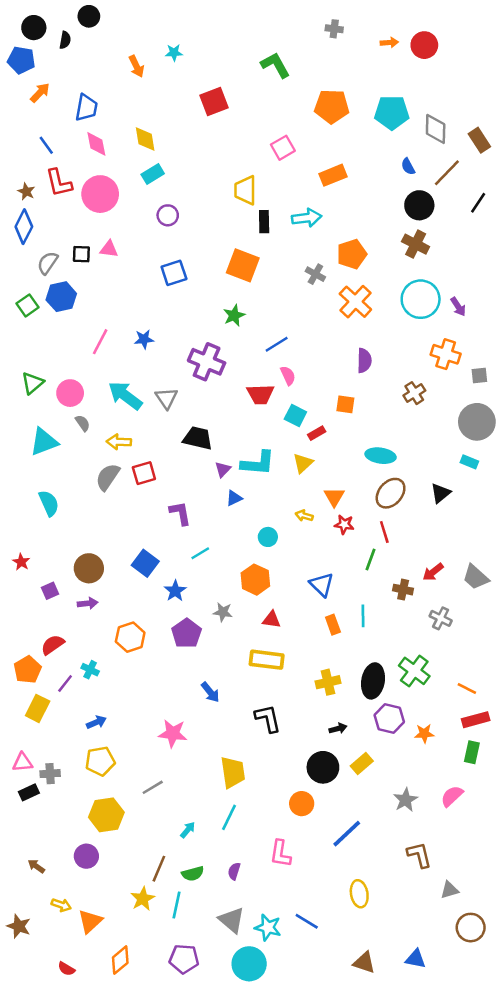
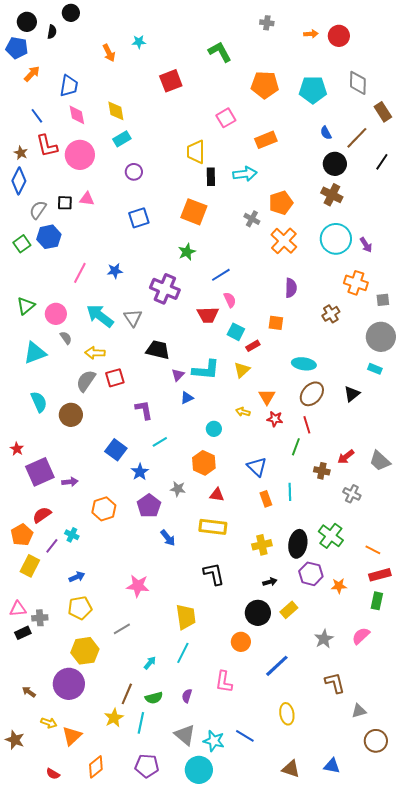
gray diamond: (436, 129) -> (358, 83), moved
brown circle: (89, 568) -> (71, 415), moved
purple square: (50, 591) -> (40, 472), size x2.0
blue arrow: (210, 692) -> (168, 538), moved
purple circle: (86, 856) -> (69, 684), size x1.6

